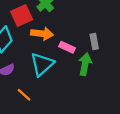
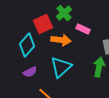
pink rectangle: (67, 47) -> (83, 29), moved

